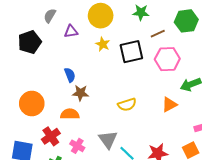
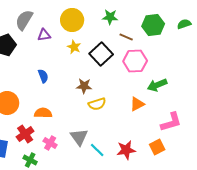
gray semicircle: (50, 16) -> (24, 20), size x1.5
brown line: (158, 34) -> (126, 37), turned 48
black square: (131, 52) -> (101, 54), turned -30
brown star: (80, 93) -> (84, 86), moved

